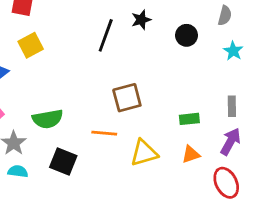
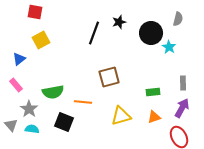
black circle: (187, 35) -> (151, 33), size x1.5
cyan star: (233, 51) -> (169, 47), moved
orange line: (104, 133) -> (83, 102), moved

